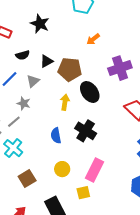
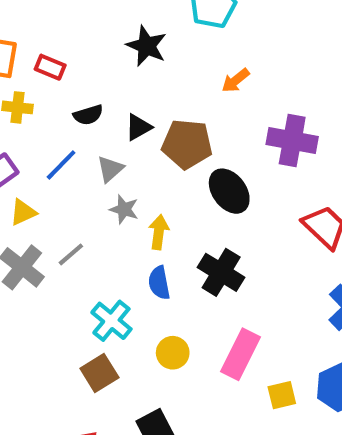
black star: (40, 24) -> (147, 46), moved
purple cross: (120, 68) -> (292, 140), turned 30
yellow arrow: (65, 102) -> (159, 232), moved
gray star: (24, 103) -> (124, 209), moved
cyan cross: (13, 148) -> (111, 321), moved
yellow square: (83, 193) -> (282, 395), moved

